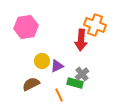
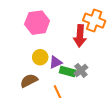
pink hexagon: (26, 27) -> (37, 23), moved
green rectangle: (75, 83) -> (68, 71), moved

